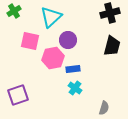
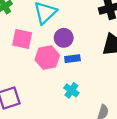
blue rectangle: (73, 69) -> (72, 59), moved

